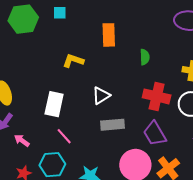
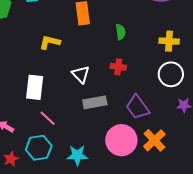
white triangle: (101, 96) -> (81, 74), turned -36
red cross: (157, 96) -> (118, 67), moved, size x0.6

